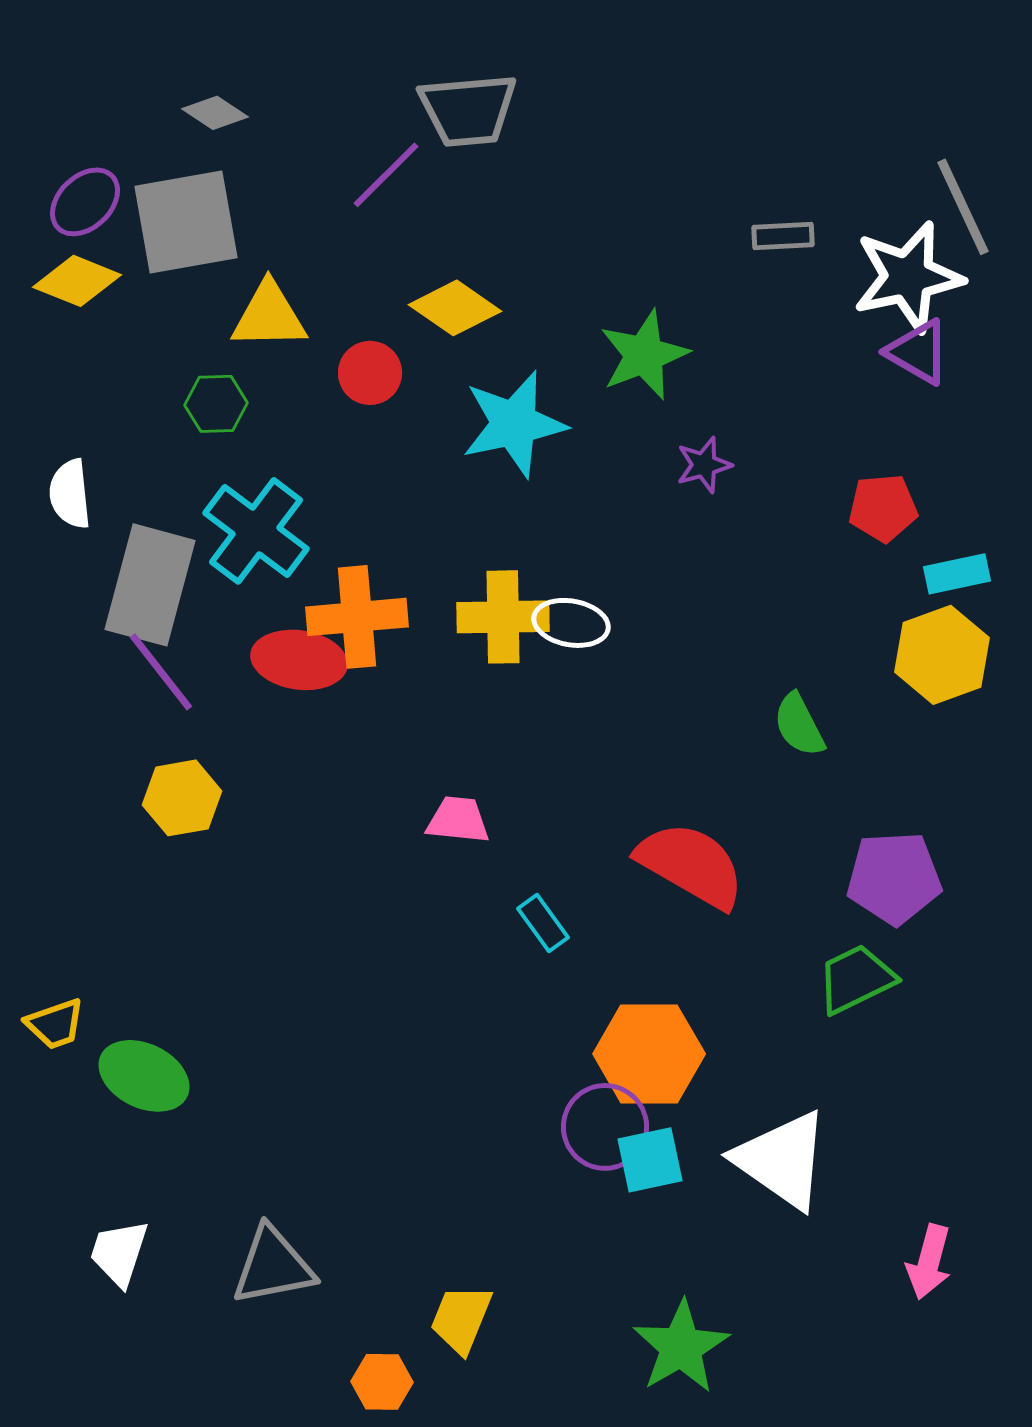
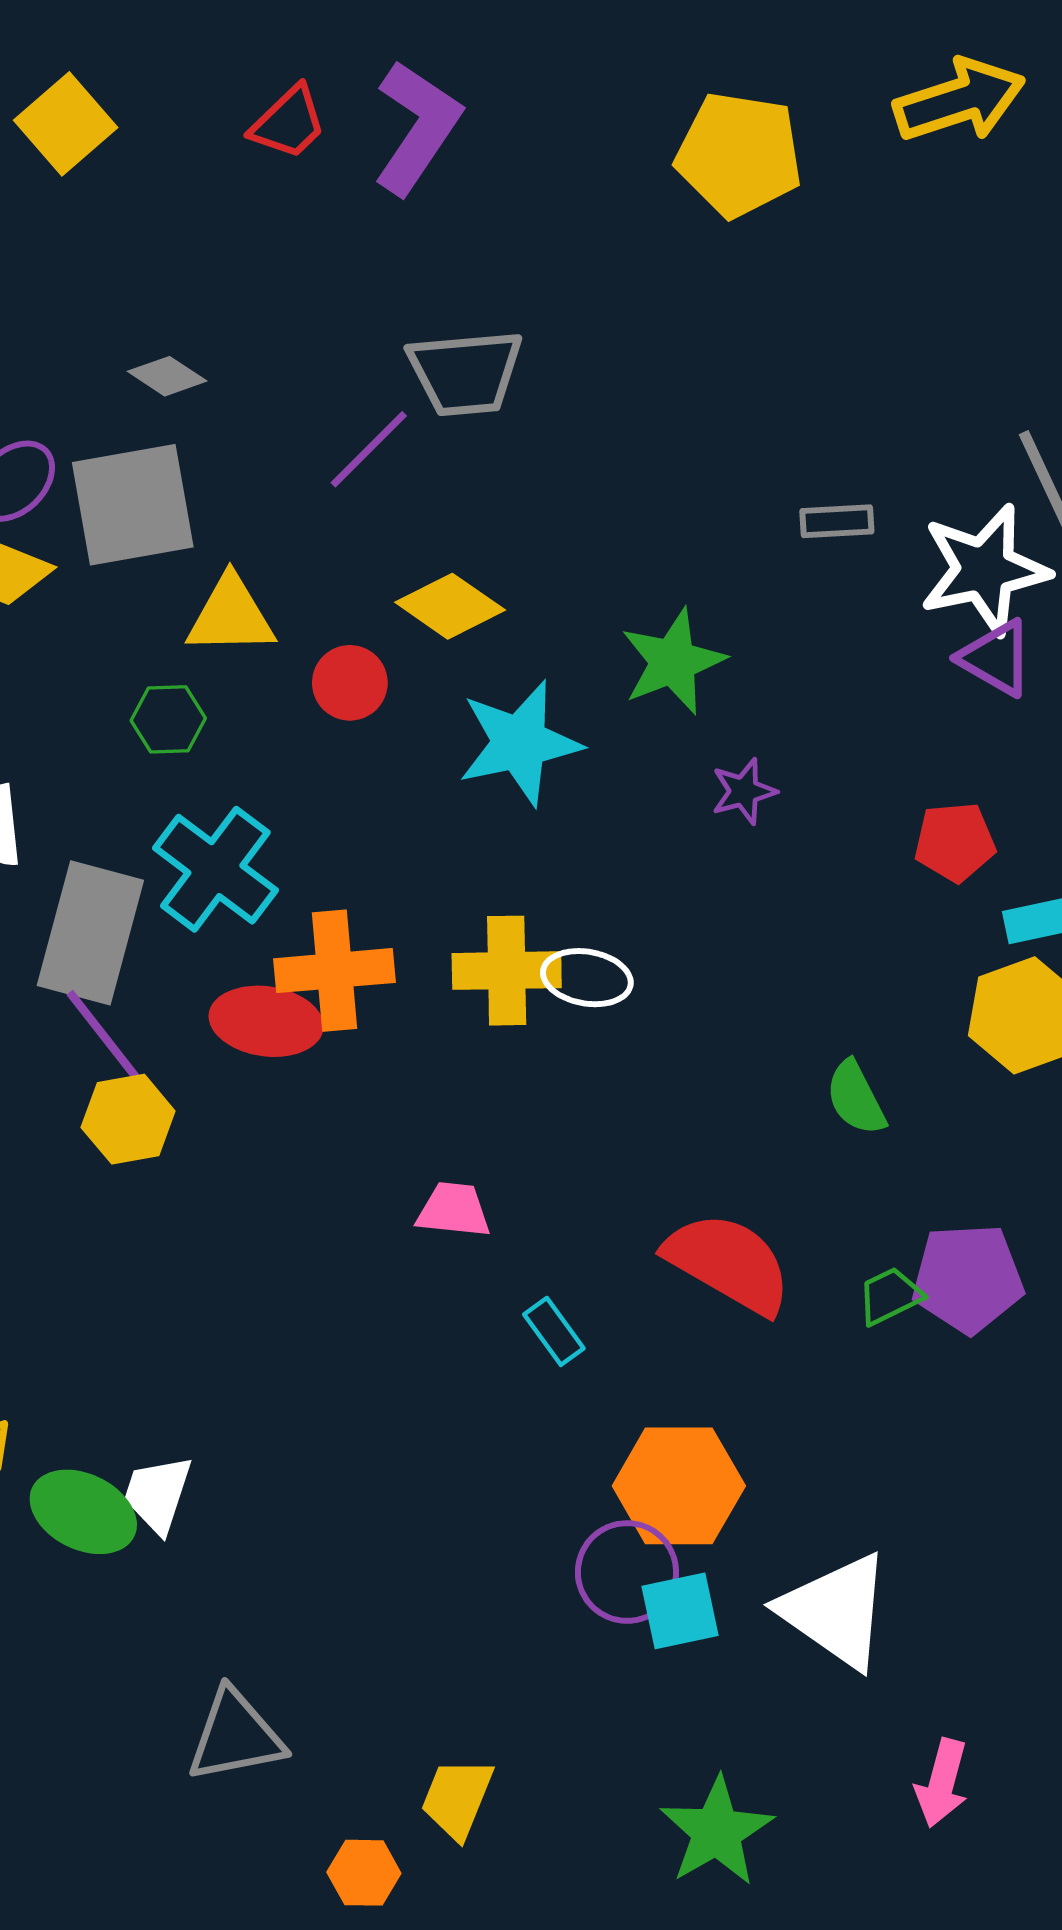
yellow hexagon: (182, 798) -> (128, 1119), moved
green trapezoid: (856, 979) -> (890, 1296), moved, size x0.7
white trapezoid: (119, 1253) -> (158, 1494), moved
pink arrow: (929, 1262) -> (942, 1783), moved

